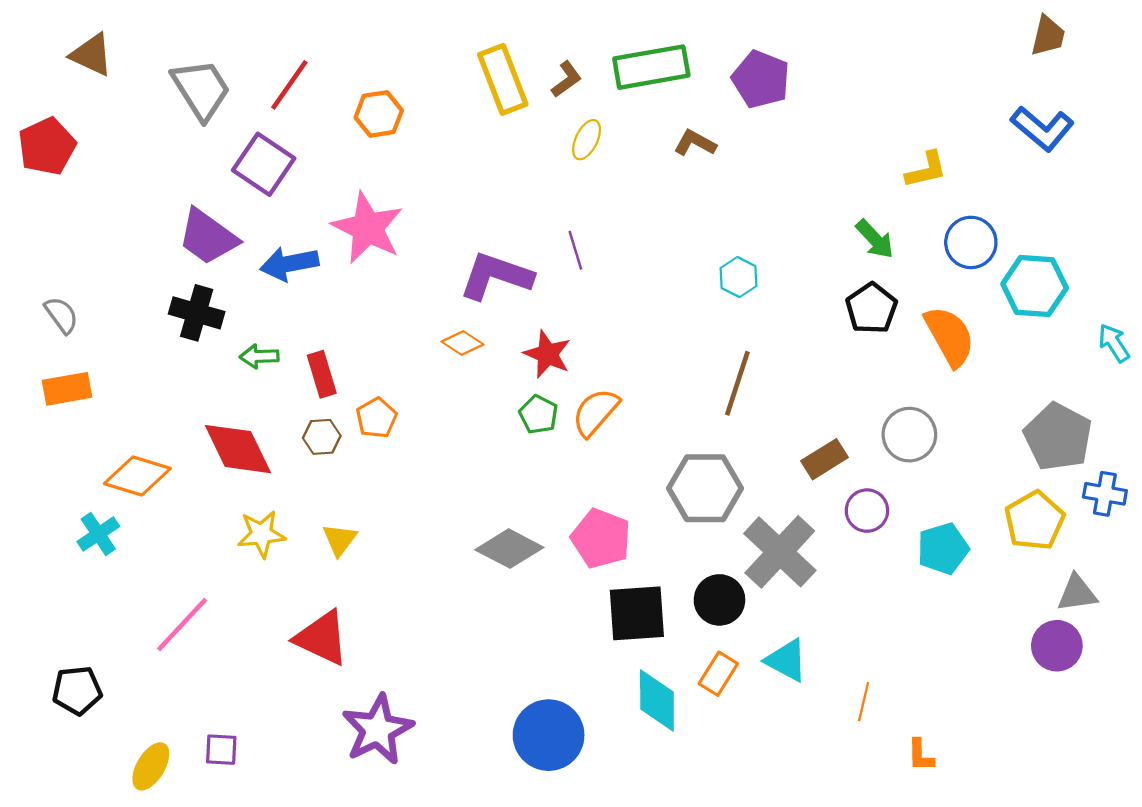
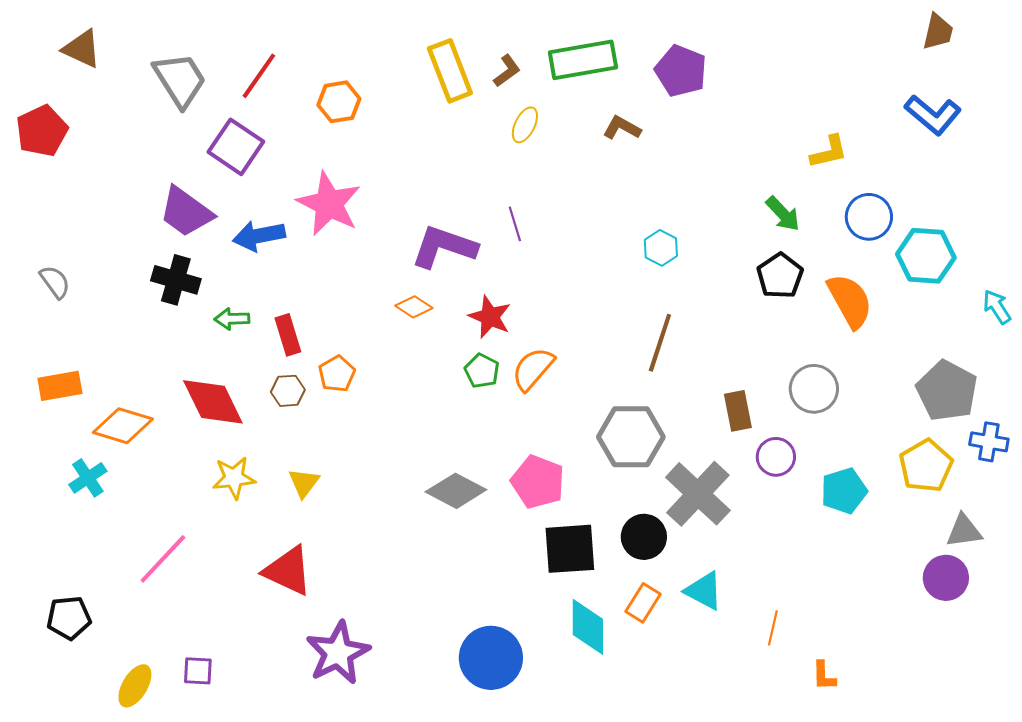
orange rectangle: (67, 389) -> (60, 386), moved
brown rectangle: (824, 459) -> (738, 411), turned -69

